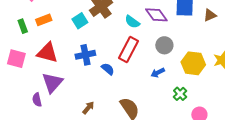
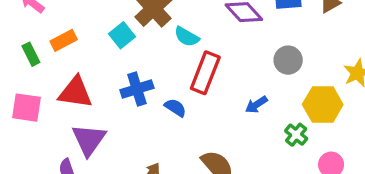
cyan semicircle: (132, 22) -> (187, 37), moved
gray circle: (164, 45) -> (288, 60), moved
yellow hexagon: (193, 63) -> (323, 105), moved

